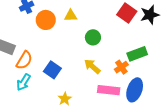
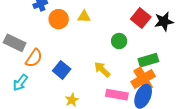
green circle: (93, 37) -> (119, 41), moved
orange cross: (121, 67) -> (143, 79), moved, size x1.6
cyan arrow: (24, 82) -> (20, 83), moved

